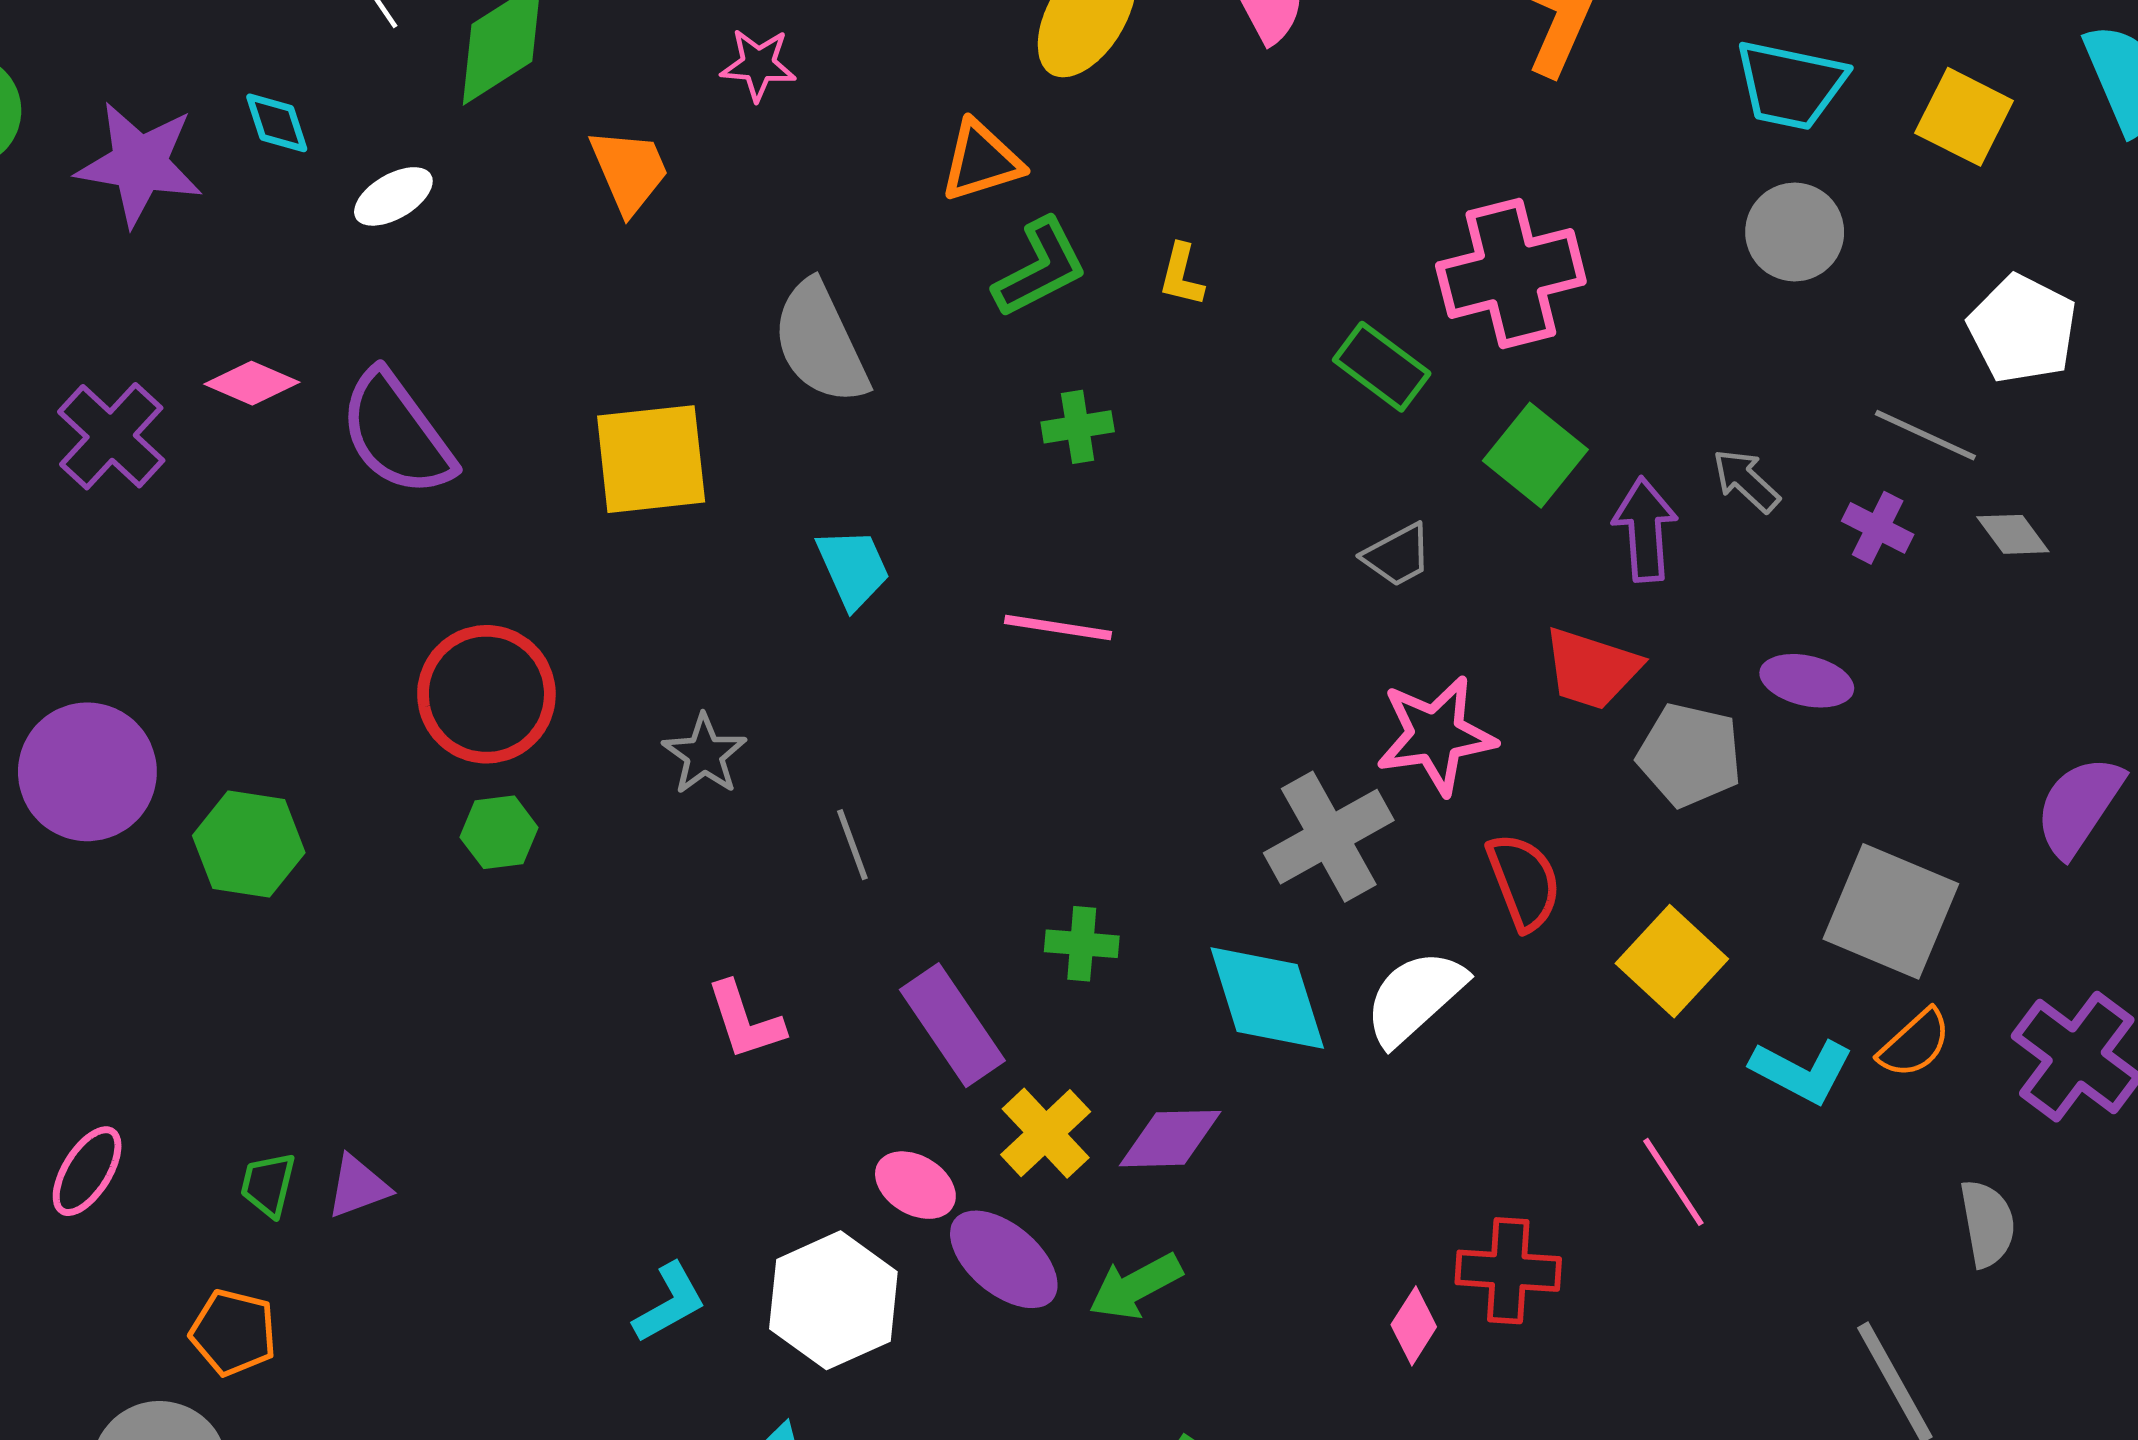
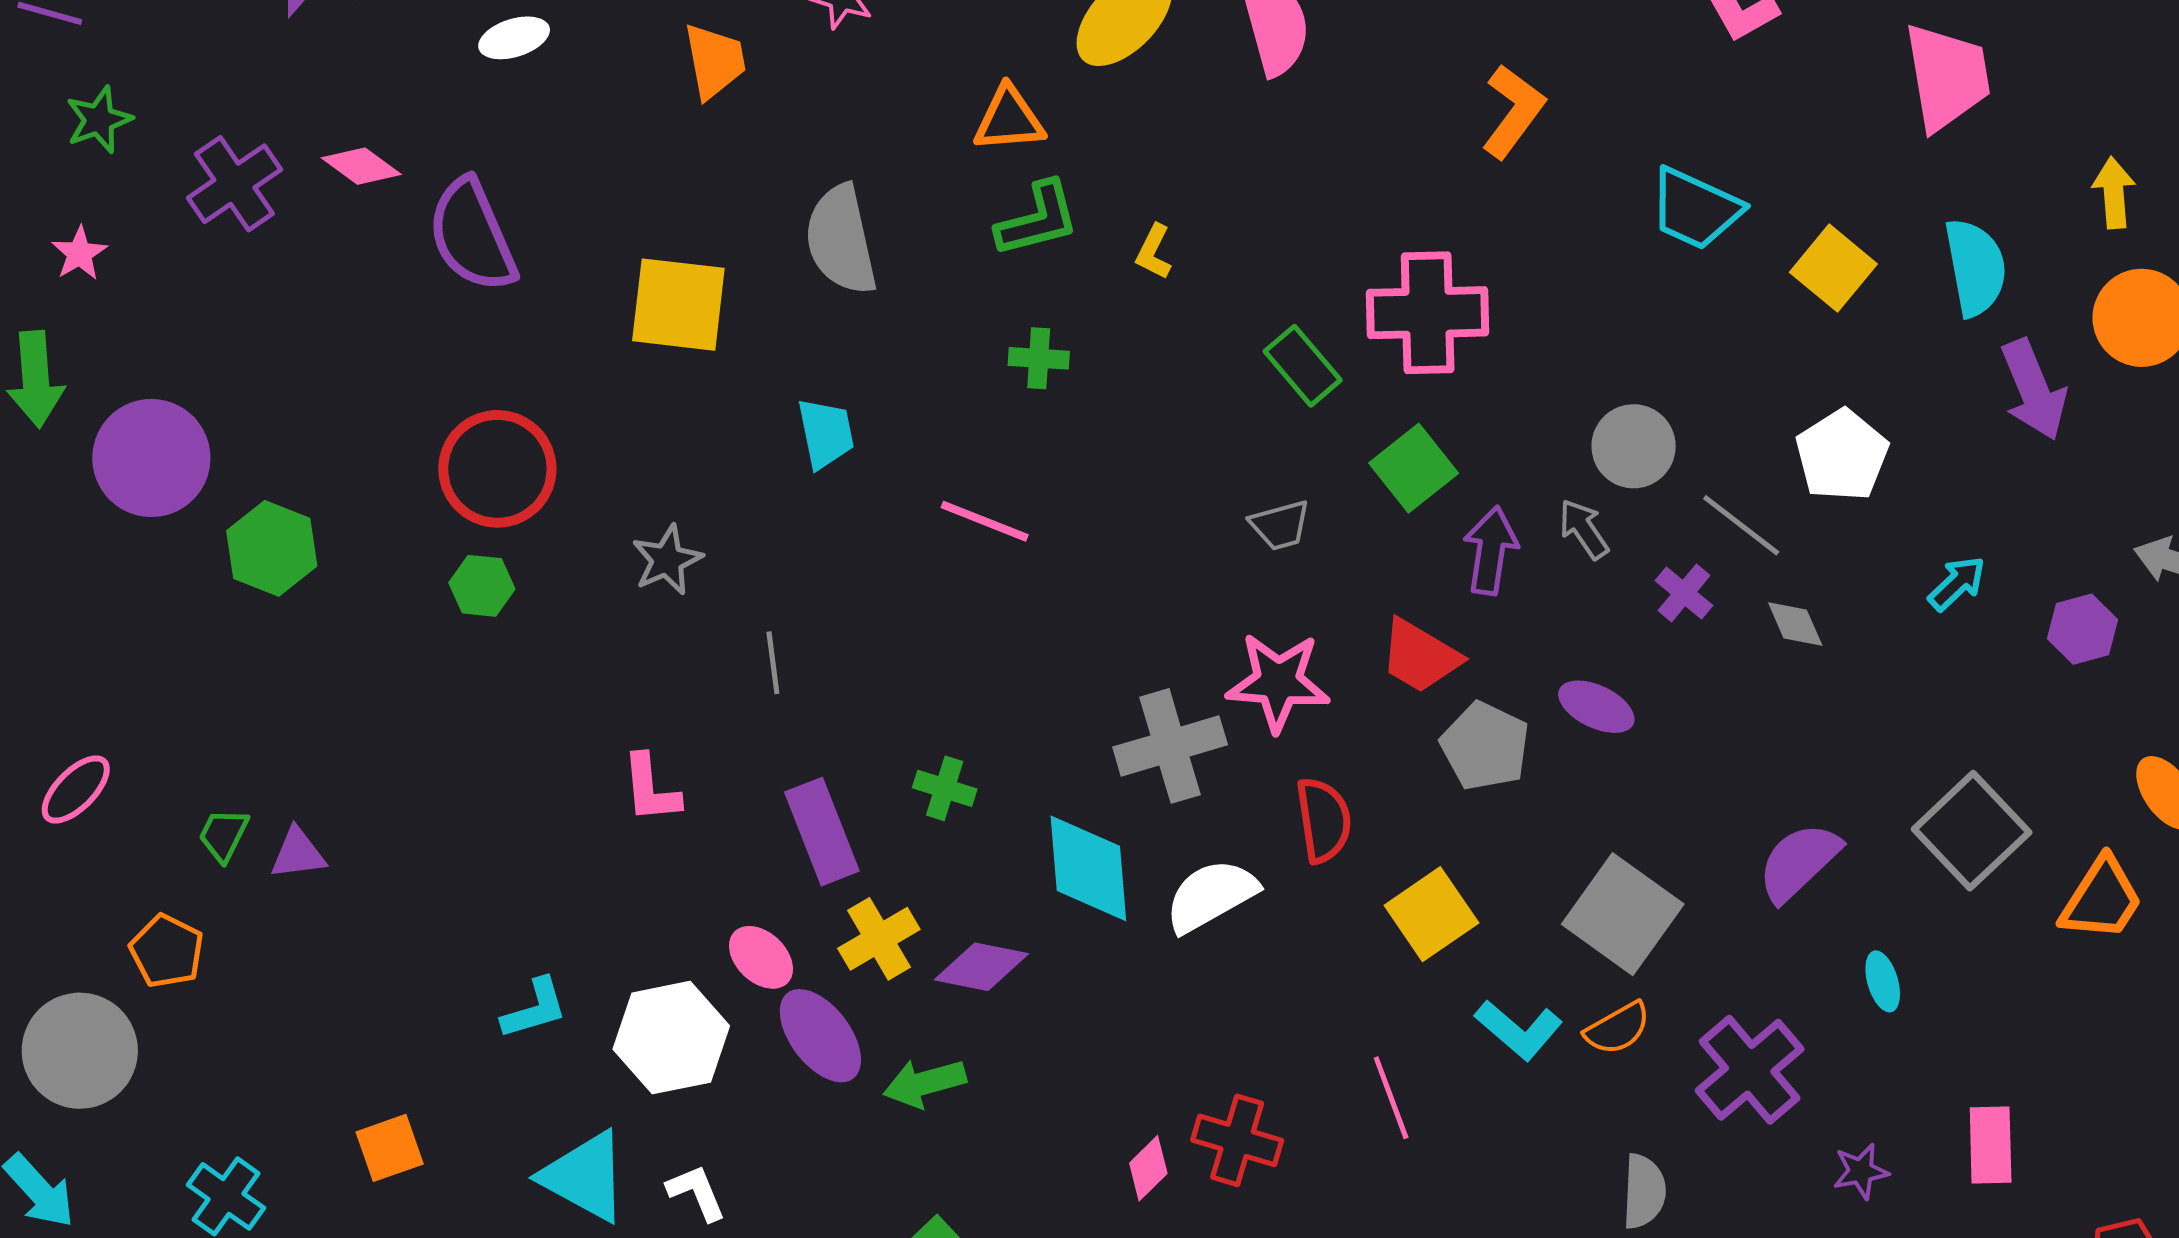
gray circle: (1795, 232) -> (1634, 446), moved

